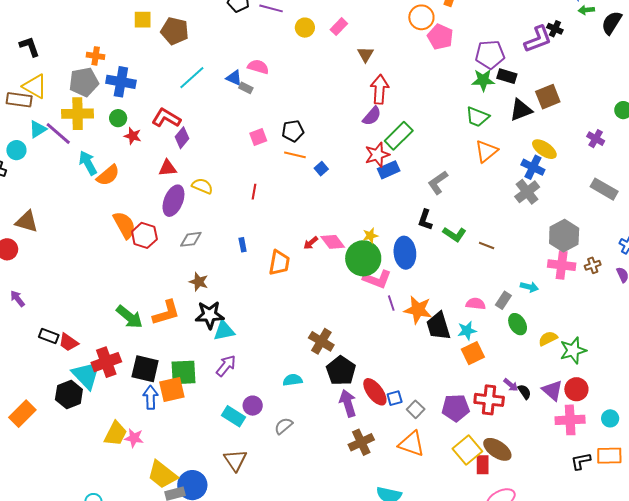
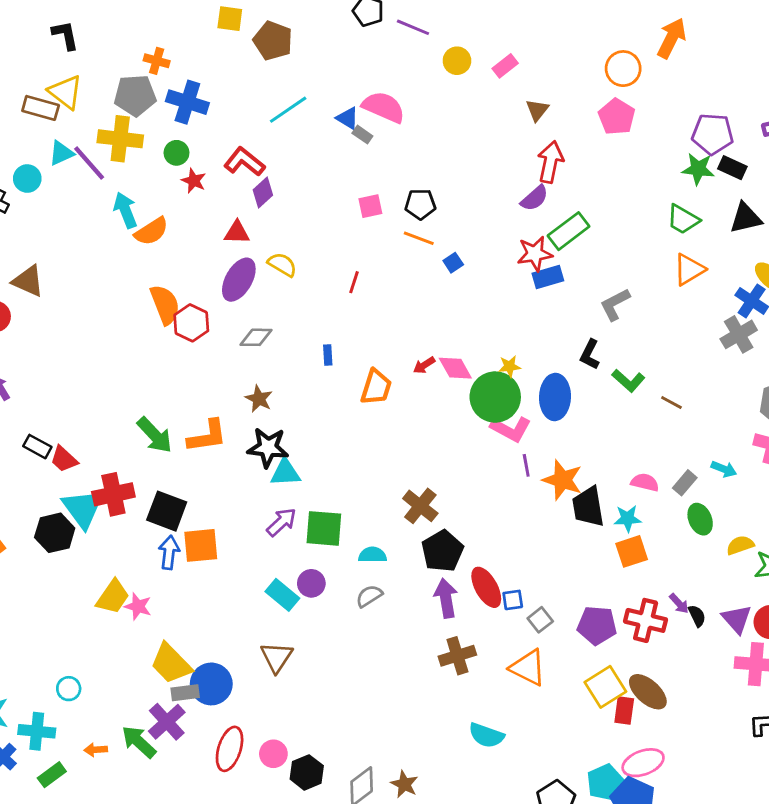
pink pentagon: (440, 37) -> (617, 117), moved
pink semicircle: (258, 67) -> (384, 107), size x1.4
green square: (183, 372) -> (324, 528), moved
gray semicircle: (284, 426) -> (369, 596), moved

